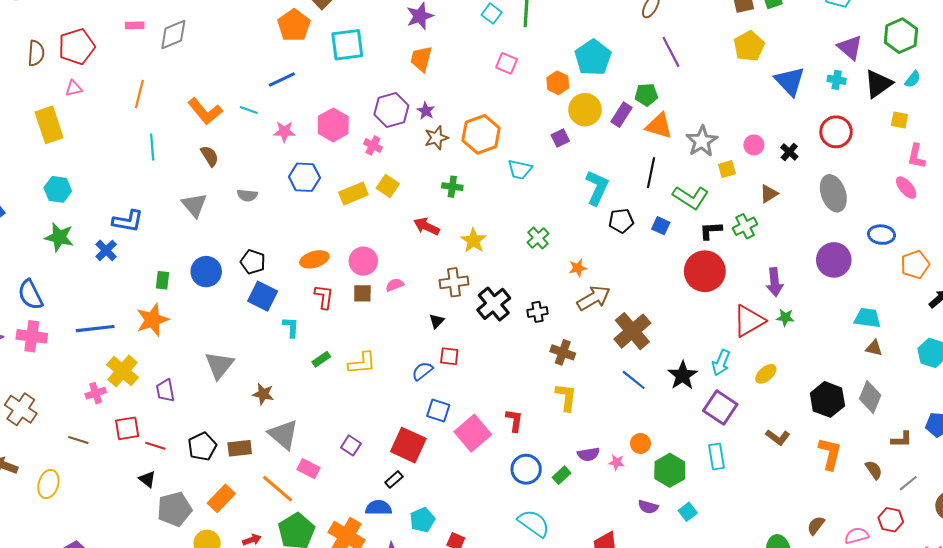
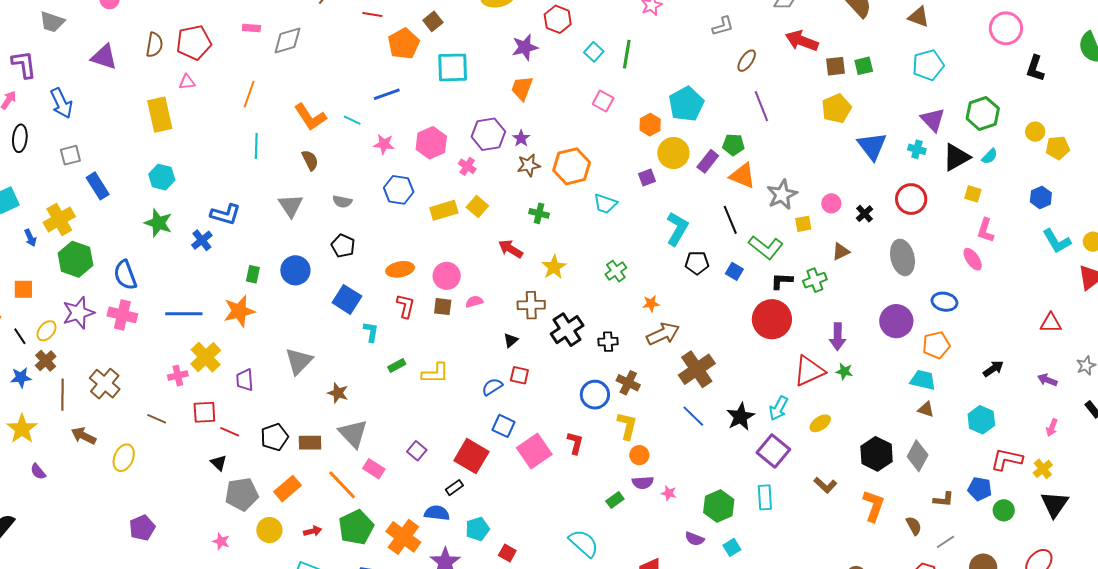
black line: (651, 173) -> (730, 220), turned -40
black pentagon: (253, 262) -> (343, 246), moved
orange pentagon: (915, 265) -> (936, 345), moved
orange circle: (640, 443) -> (639, 455), moved
blue circle: (526, 469) -> (595, 395), moved

